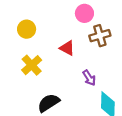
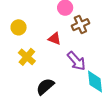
purple arrow: (89, 78) -> (76, 61), size x1.5

